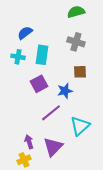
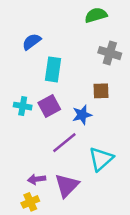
gray cross: (76, 42) -> (110, 53), moved
cyan cross: (18, 57) -> (23, 106), moved
purple arrow: (29, 142) -> (37, 179), turned -80

